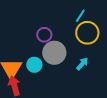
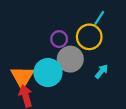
yellow circle: (87, 33) -> (89, 37), moved
cyan circle: (34, 65) -> (48, 73), size x1.6

